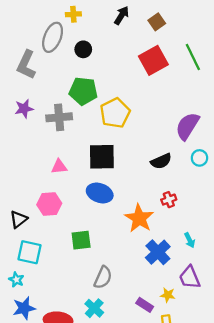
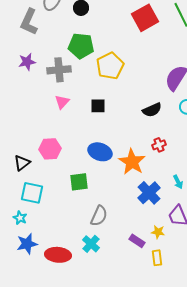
black square: (102, 157) -> (98, 106), size x0.6
pink triangle: (59, 167) -> (62, 102), moved, turned -42
blue ellipse: (100, 193) -> (100, 152), moved

